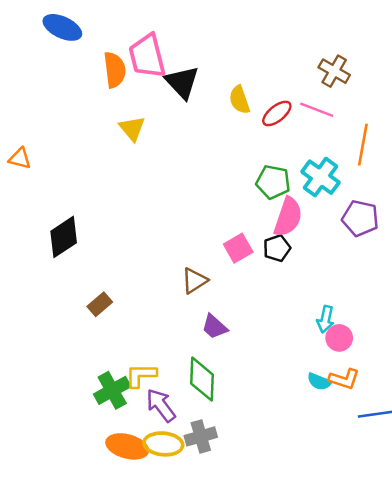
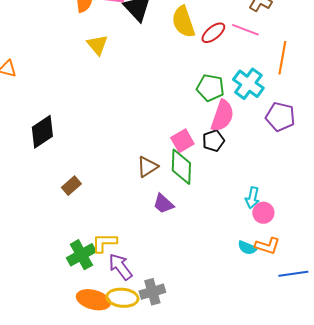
yellow semicircle: (239, 100) -> (183, 22), size x1.4
green diamond: (202, 379) -> (181, 167), moved

